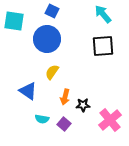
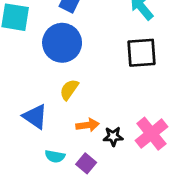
orange arrow: (65, 97) -> (88, 125), turned -112
pink cross: (110, 120) -> (151, 134), moved

